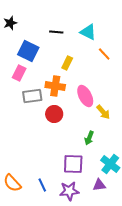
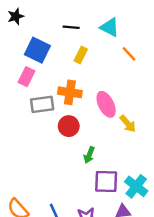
yellow rectangle: (67, 63) -> (81, 55), moved
green arrow: (89, 138) -> (89, 155), moved
purple square: (73, 164) -> (106, 182), moved

